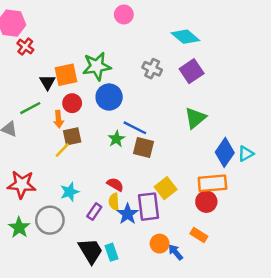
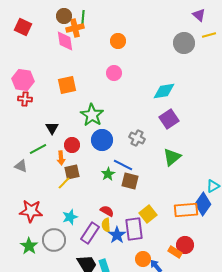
cyan diamond: (185, 37) -> (164, 91), turned -50
red cross: (25, 47) -> (25, 99), moved, turned -32
green star: (97, 66) -> (92, 115), turned -30
gray cross: (152, 69) -> (137, 138), moved
orange square: (66, 75) -> (67, 85), moved
blue diamond: (225, 152) -> (203, 204), moved
red circle: (206, 202) -> (185, 245), moved
purple rectangle: (94, 212) -> (90, 233), size x1.5

